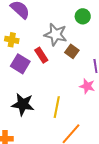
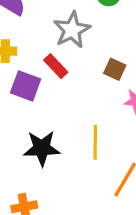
gray star: (56, 35) -> (72, 30), turned -30
brown square: (72, 51) -> (115, 69), moved

